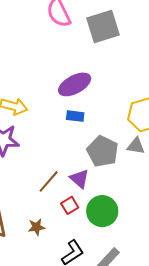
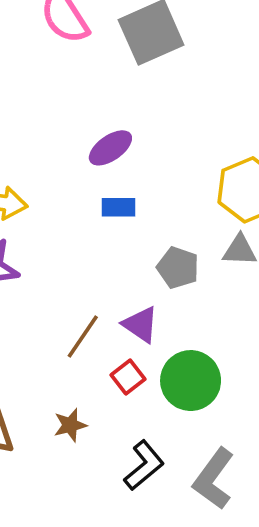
purple ellipse: (75, 84) -> (110, 148), size x0.7
gray pentagon: (103, 151) -> (178, 268), size x0.7

